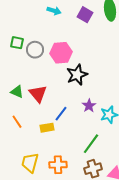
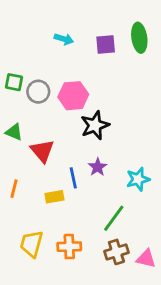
purple square: (85, 15) -> (106, 44), turned -35
green triangle: (17, 92) -> (14, 132), moved
purple star: (89, 106) -> (98, 167), moved
blue line: (61, 114) -> (73, 178), turned -49
orange line: (17, 122) -> (14, 189), turned 48

